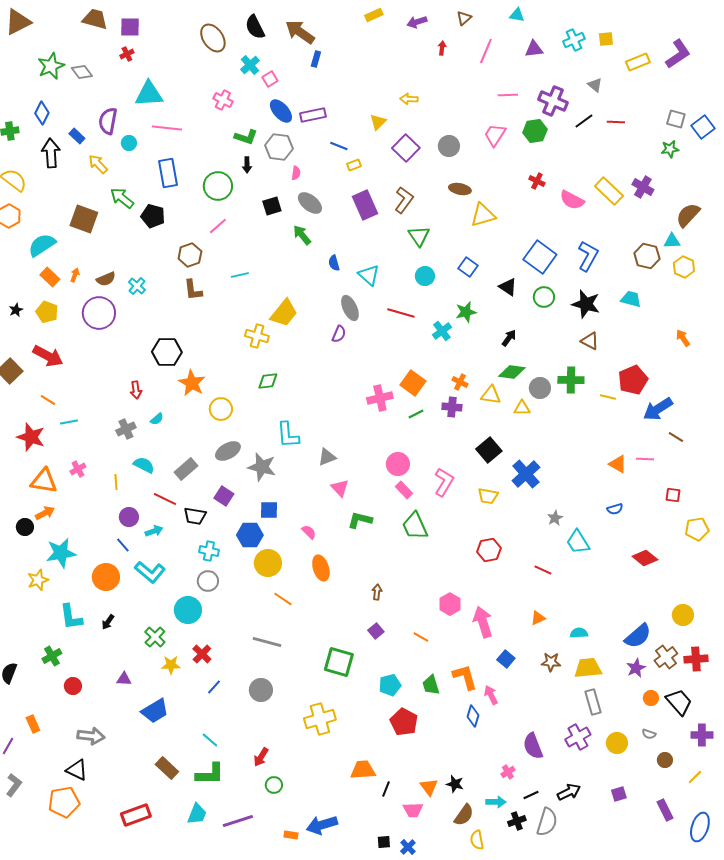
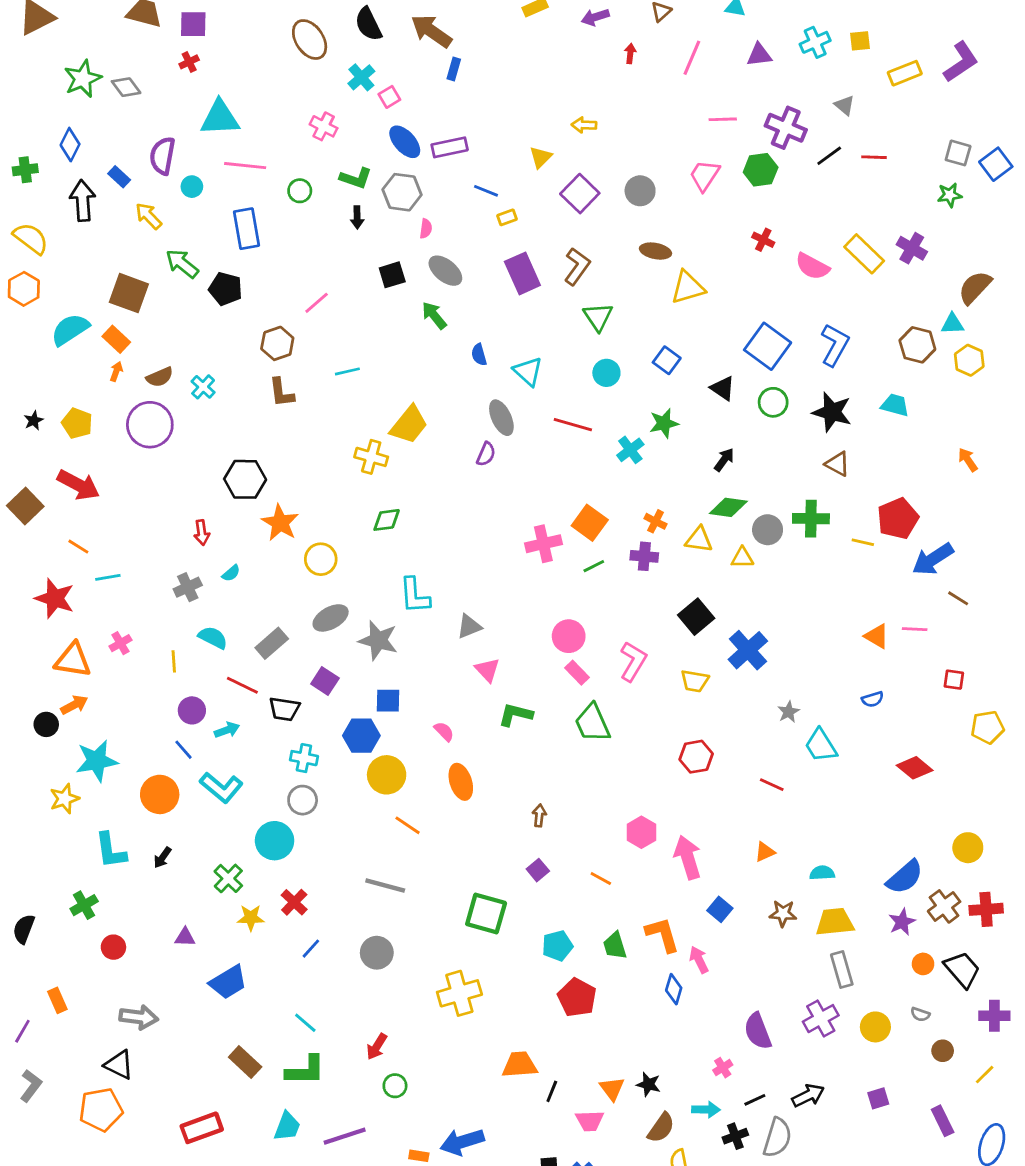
green circle: (218, 186) -> (300, 191), moved, size x0.6
orange rectangle: (50, 277) -> (116, 339), moved

